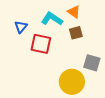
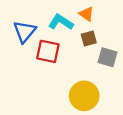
blue triangle: (21, 27) -> (25, 32), size x1.5
gray square: (92, 63) -> (108, 57), moved

